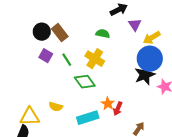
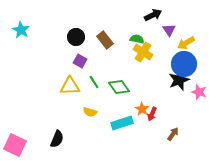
brown rectangle: (60, 33) -> (105, 40), moved
yellow cross: (95, 59) -> (143, 52), moved
green line: (67, 60) -> (94, 82), moved
yellow triangle: (30, 117) -> (70, 86), moved

